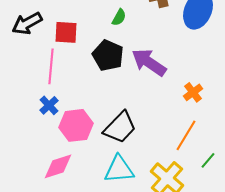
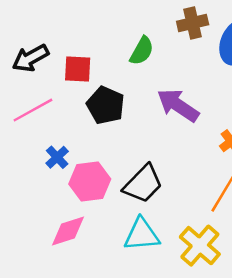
green semicircle: (119, 17) -> (142, 51), size x1.4
black pentagon: (108, 55) -> (105, 105), moved
pink line: (51, 66) -> (33, 110), moved, turned 56

